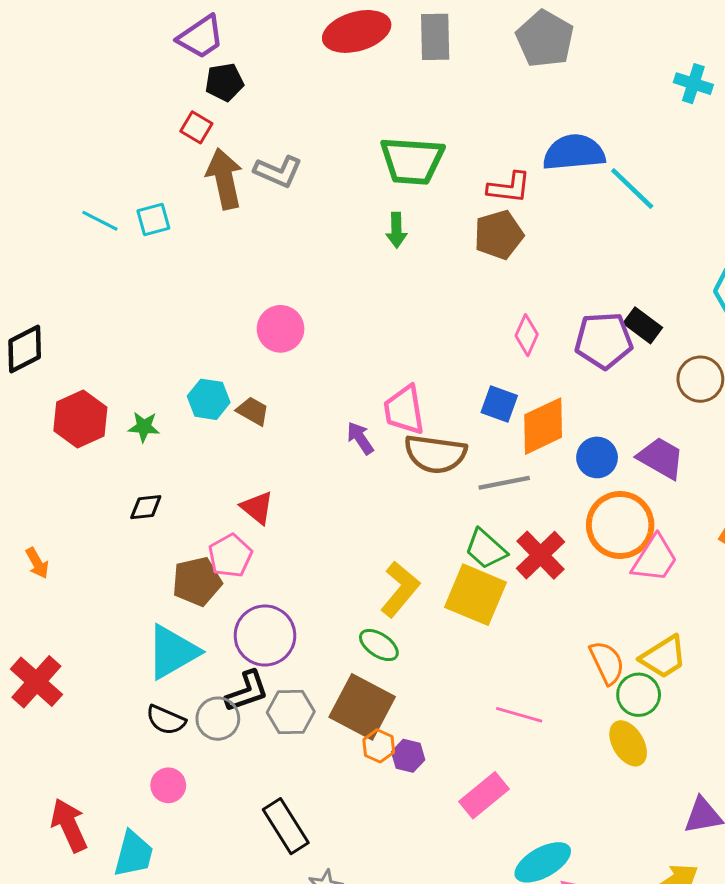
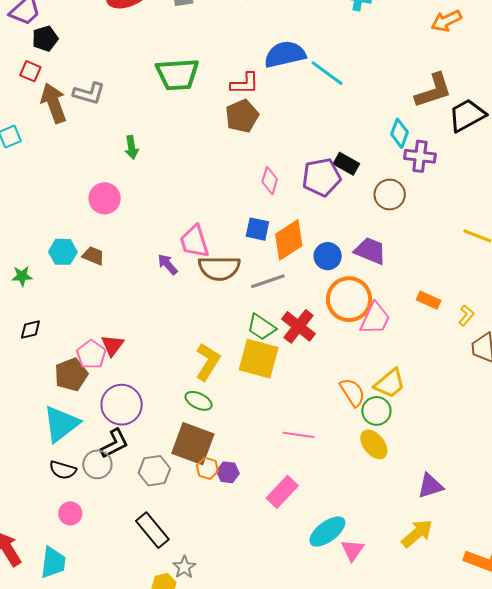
green arrow: (396, 230) -> (132, 147), moved
red triangle: (257, 508) -> (112, 345), moved, turned 35
gray hexagon: (291, 712) -> (154, 471), moved

